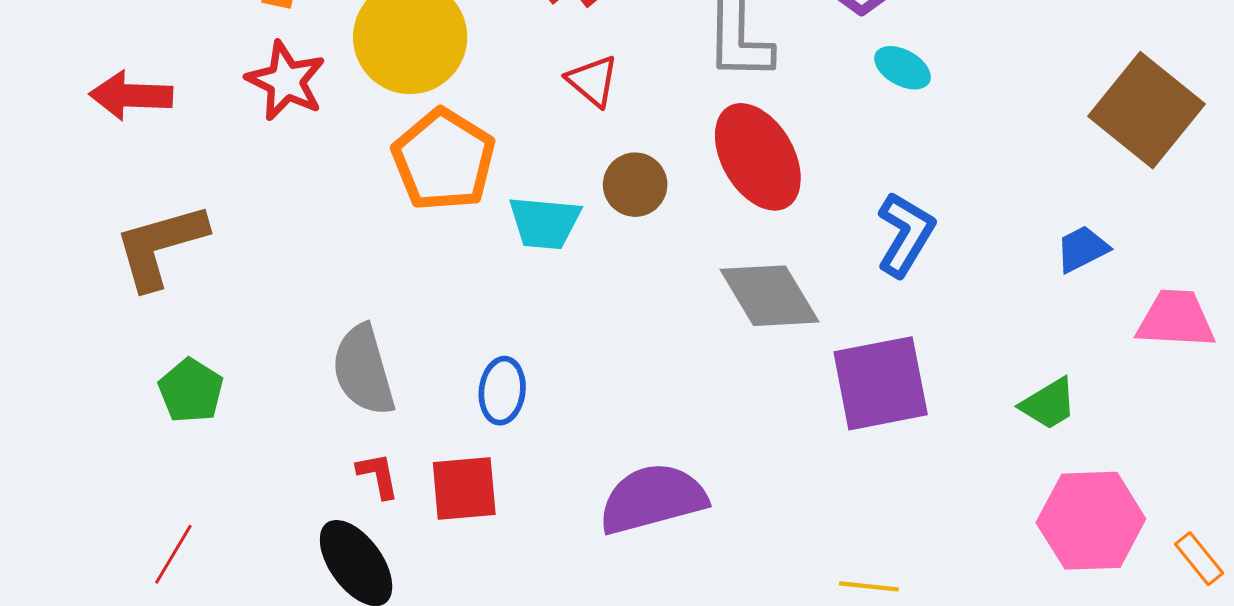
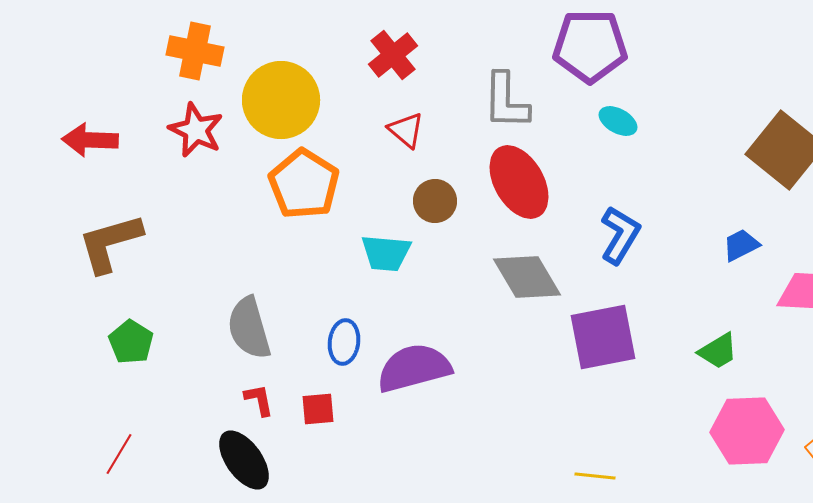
cyan trapezoid: (545, 223) -> (386, 253), moved
red square: (464, 489) -> (318, 409), size x0.7
purple semicircle: (653, 499) -> (414, 368), moved

